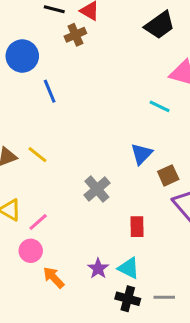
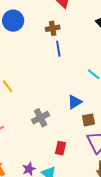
brown cross: (75, 35) -> (53, 28), moved
blue line: (50, 91) -> (58, 49), moved

